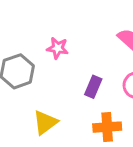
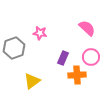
orange cross: (107, 127) -> (77, 75), moved

